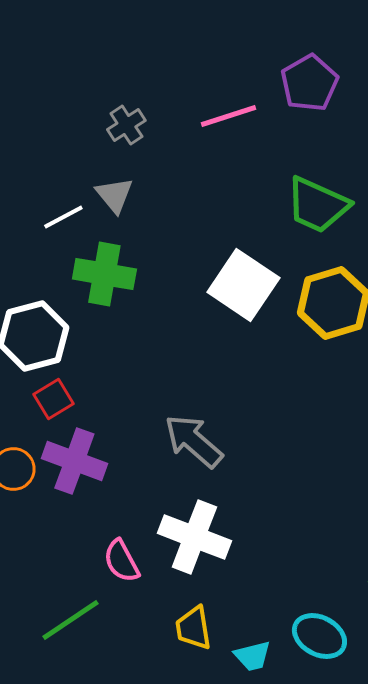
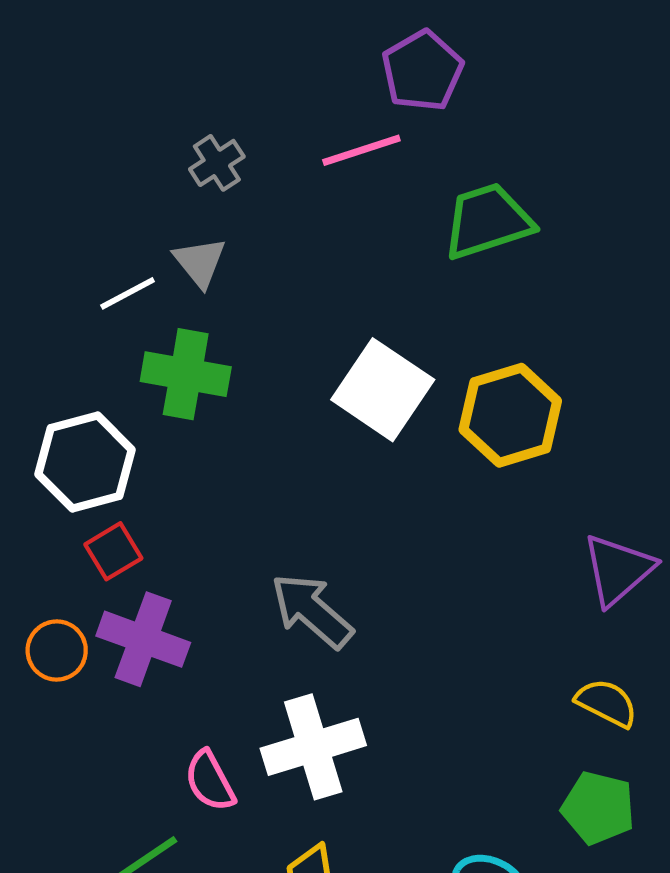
purple pentagon: (309, 83) -> (422, 71), moved
green trapezoid: (317, 205) -> (488, 221), moved, turned 138
white cross: (194, 537) -> (313, 747), turned -38

